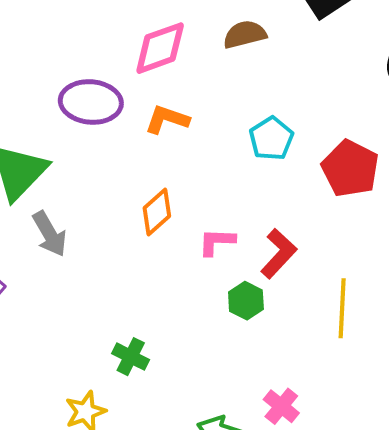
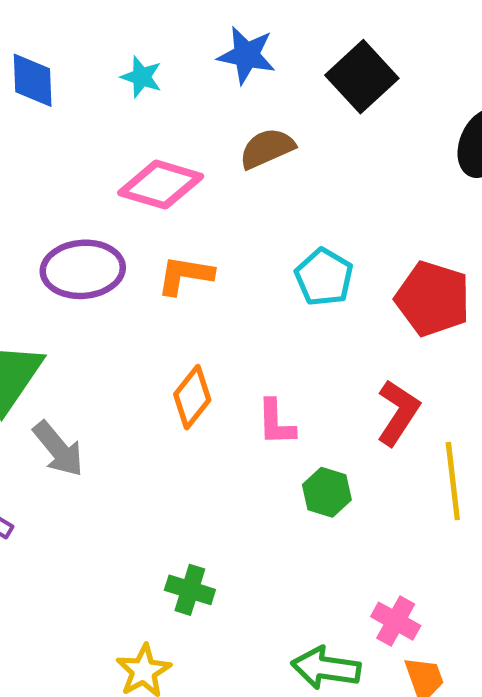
pink diamond: (160, 48) -> (161, 185), turned 46
pink L-shape: (217, 242) -> (276, 422), turned -84
red L-shape: (279, 254) -> (398, 413), moved

